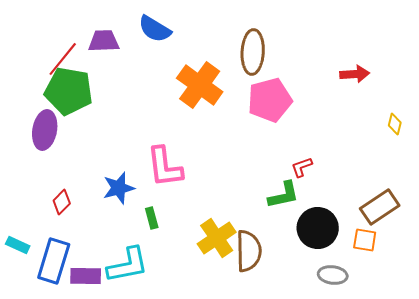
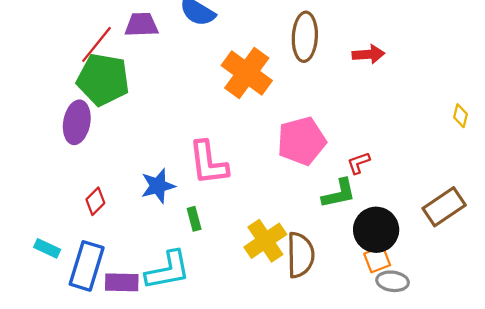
red arrow: (355, 74) -> (368, 54), moved
pink pentagon: (270, 100) -> (302, 141), moved
orange square: (365, 240) -> (377, 259), moved, turned -30

